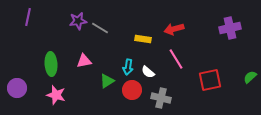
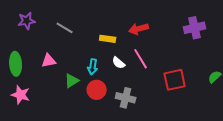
purple star: (78, 21) -> (27, 21), moved
white semicircle: (148, 72) -> (119, 63), moved

